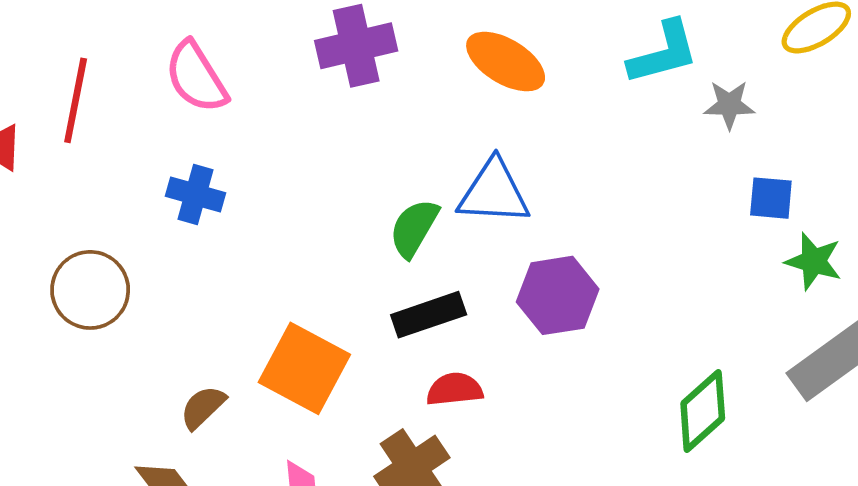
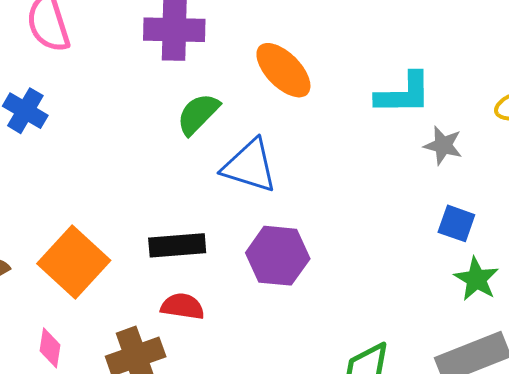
green semicircle: (414, 228) -> (198, 114), moved

